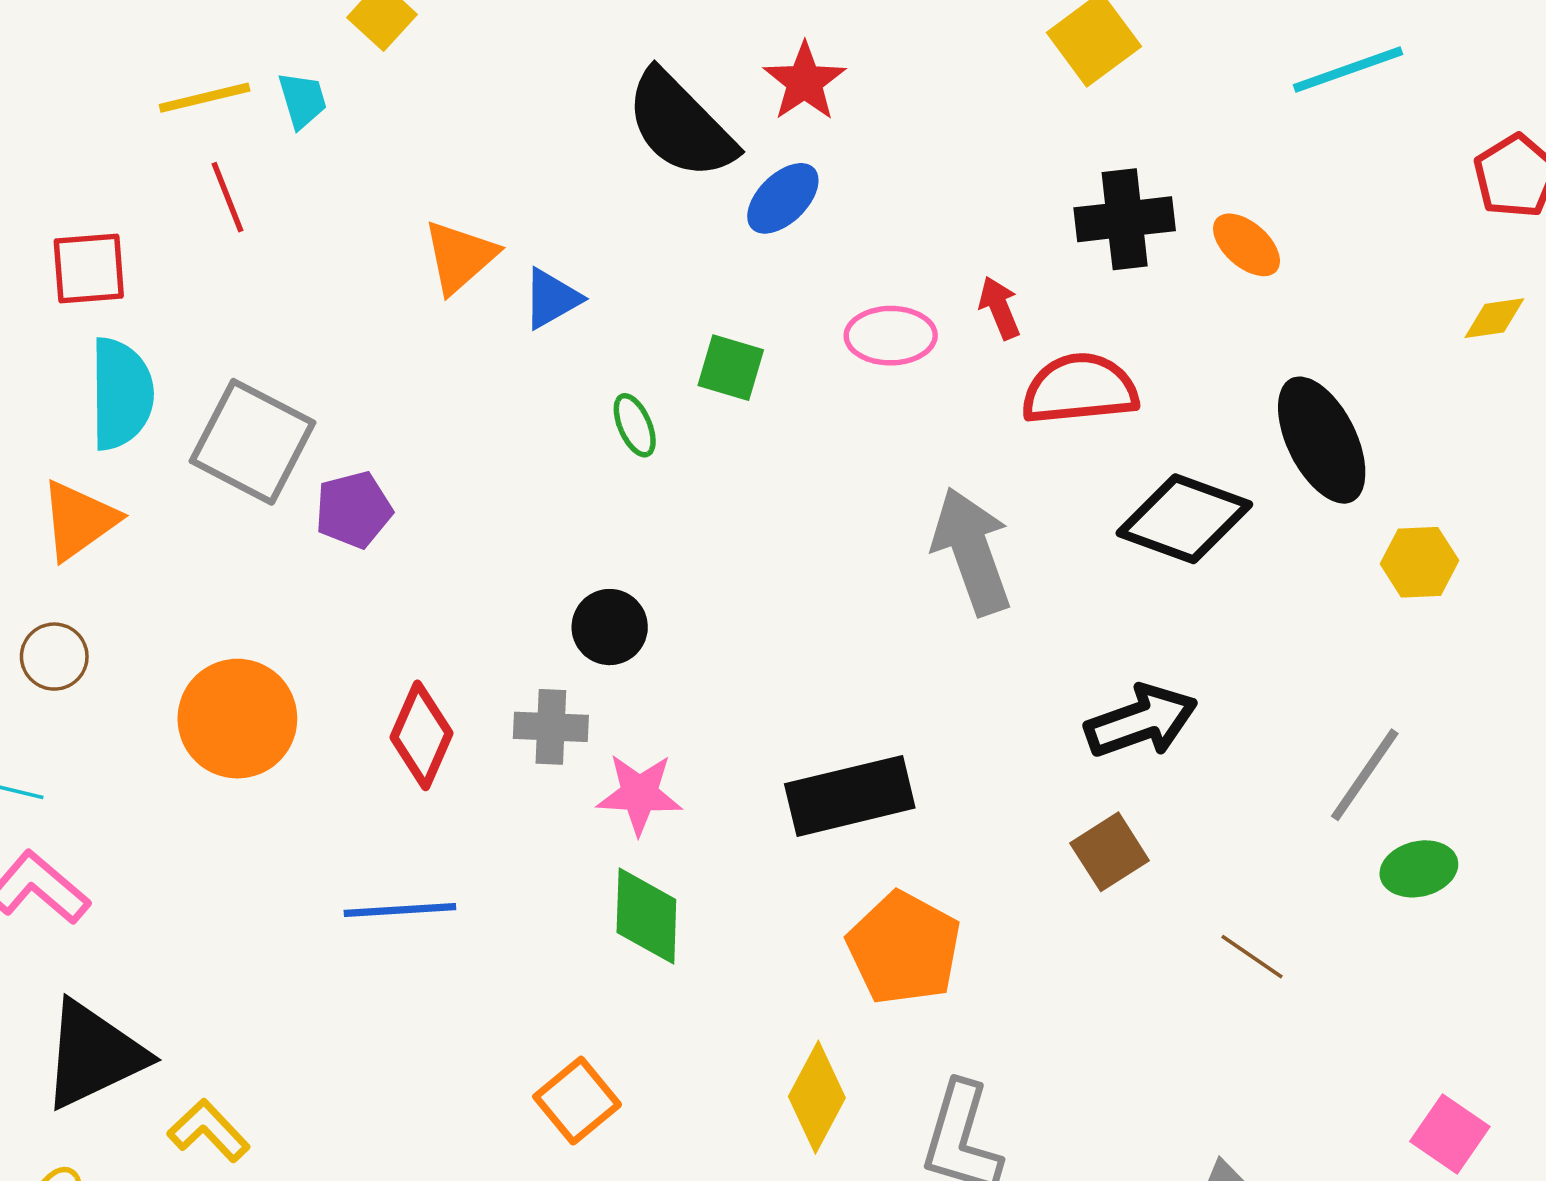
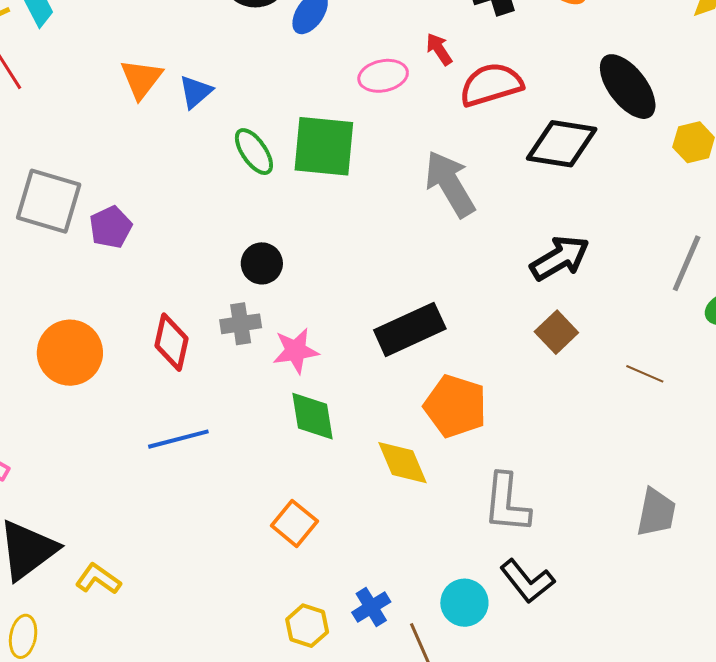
green square: (731, 368) -> (324, 146), moved, size x1.8
green ellipse: (635, 425) -> (254, 152), size x1.4
yellow diamond: (817, 1097) -> (402, 463), moved, turned -40

